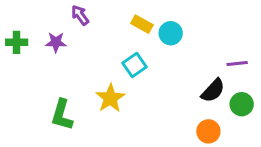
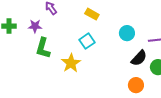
cyan circle: (171, 33) -> (127, 33), moved
green L-shape: (62, 115) -> (43, 48), moved

